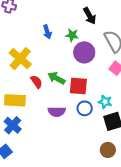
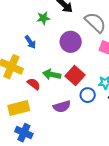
blue arrow: (47, 32) -> (30, 42), moved
green star: (72, 35) -> (43, 18), moved
red square: (78, 86) -> (75, 76), turned -36

